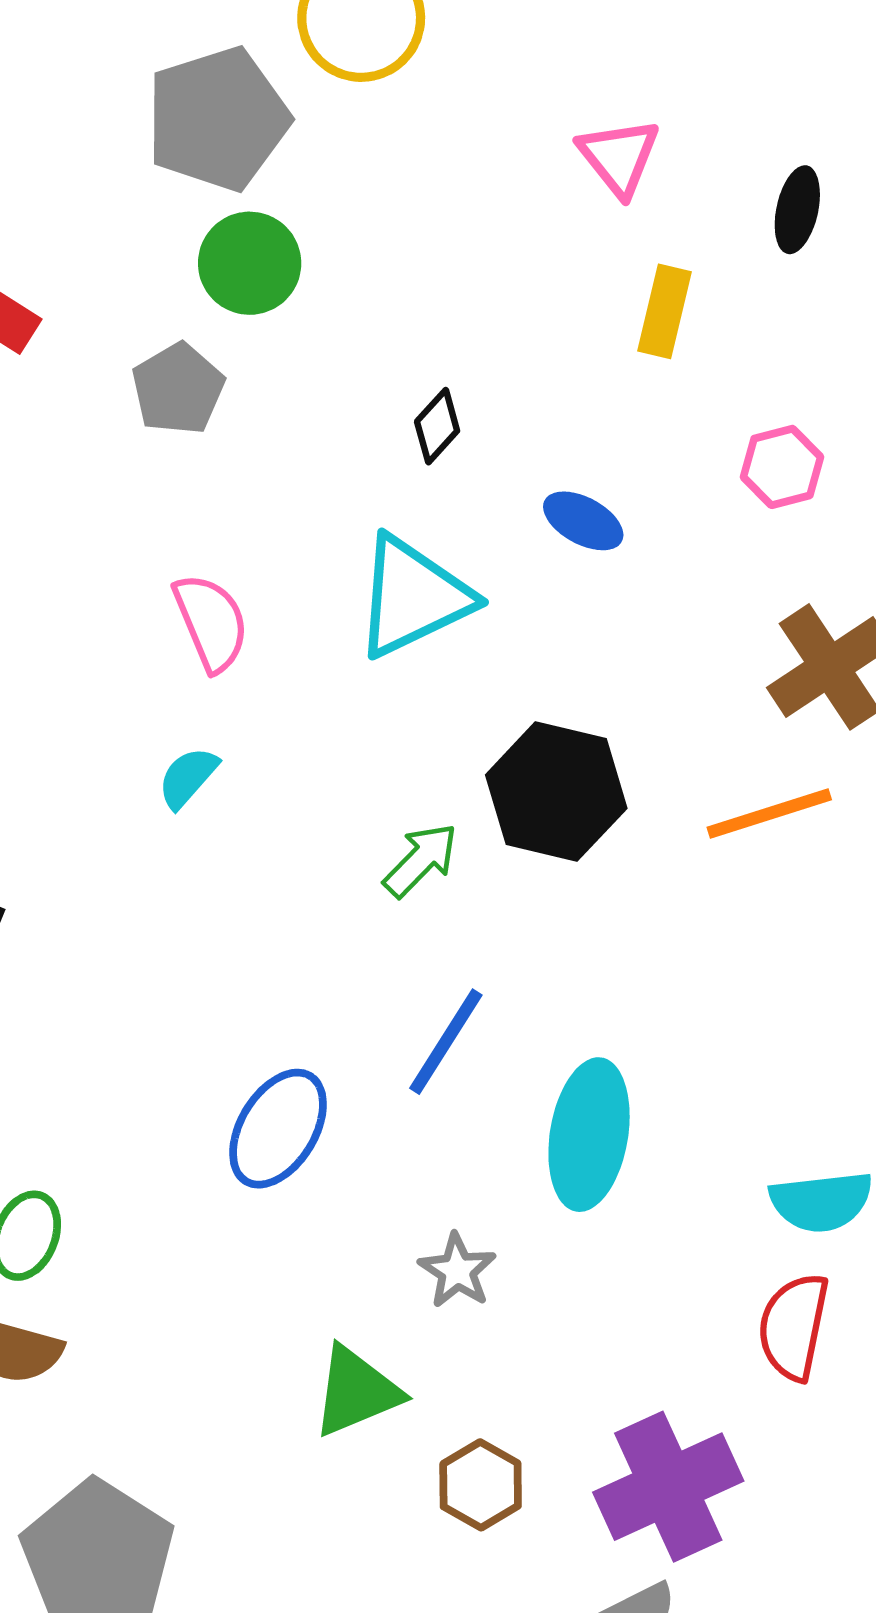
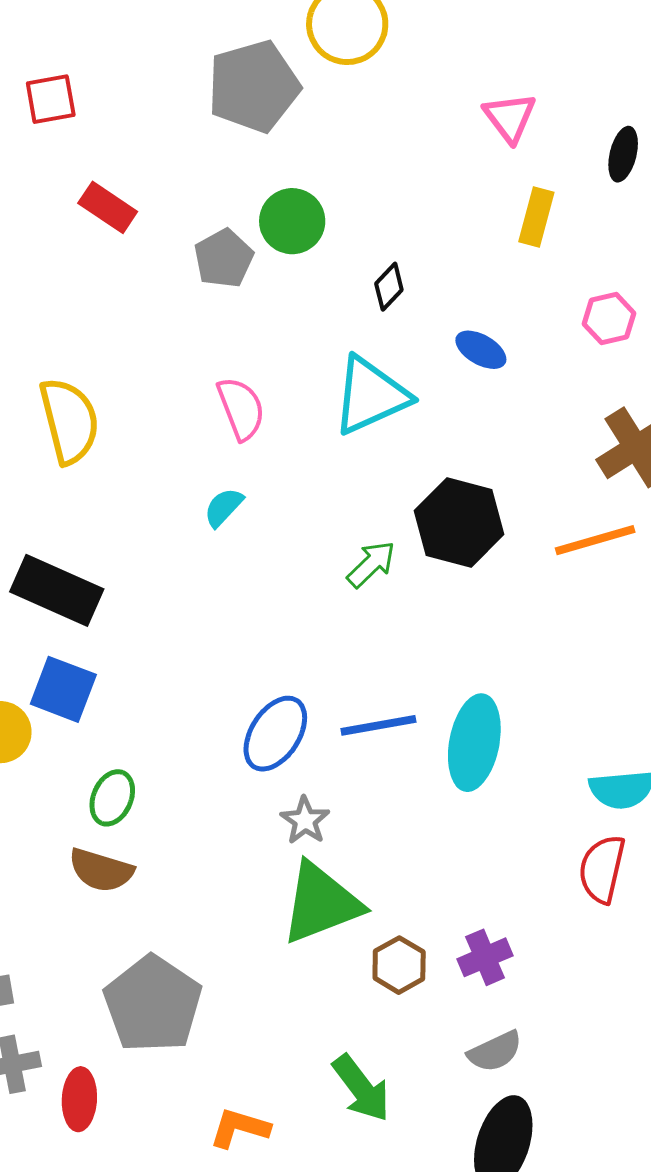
green circle: (250, 263) -> (292, 221), moved
blue line: (446, 1042) -> (378, 725), moved, turned 46
gray star: (457, 1271) -> (305, 820), moved
green triangle: (356, 1391) -> (321, 903), size x1.4
purple cross: (668, 1487) -> (485, 957), moved, size x0.6

